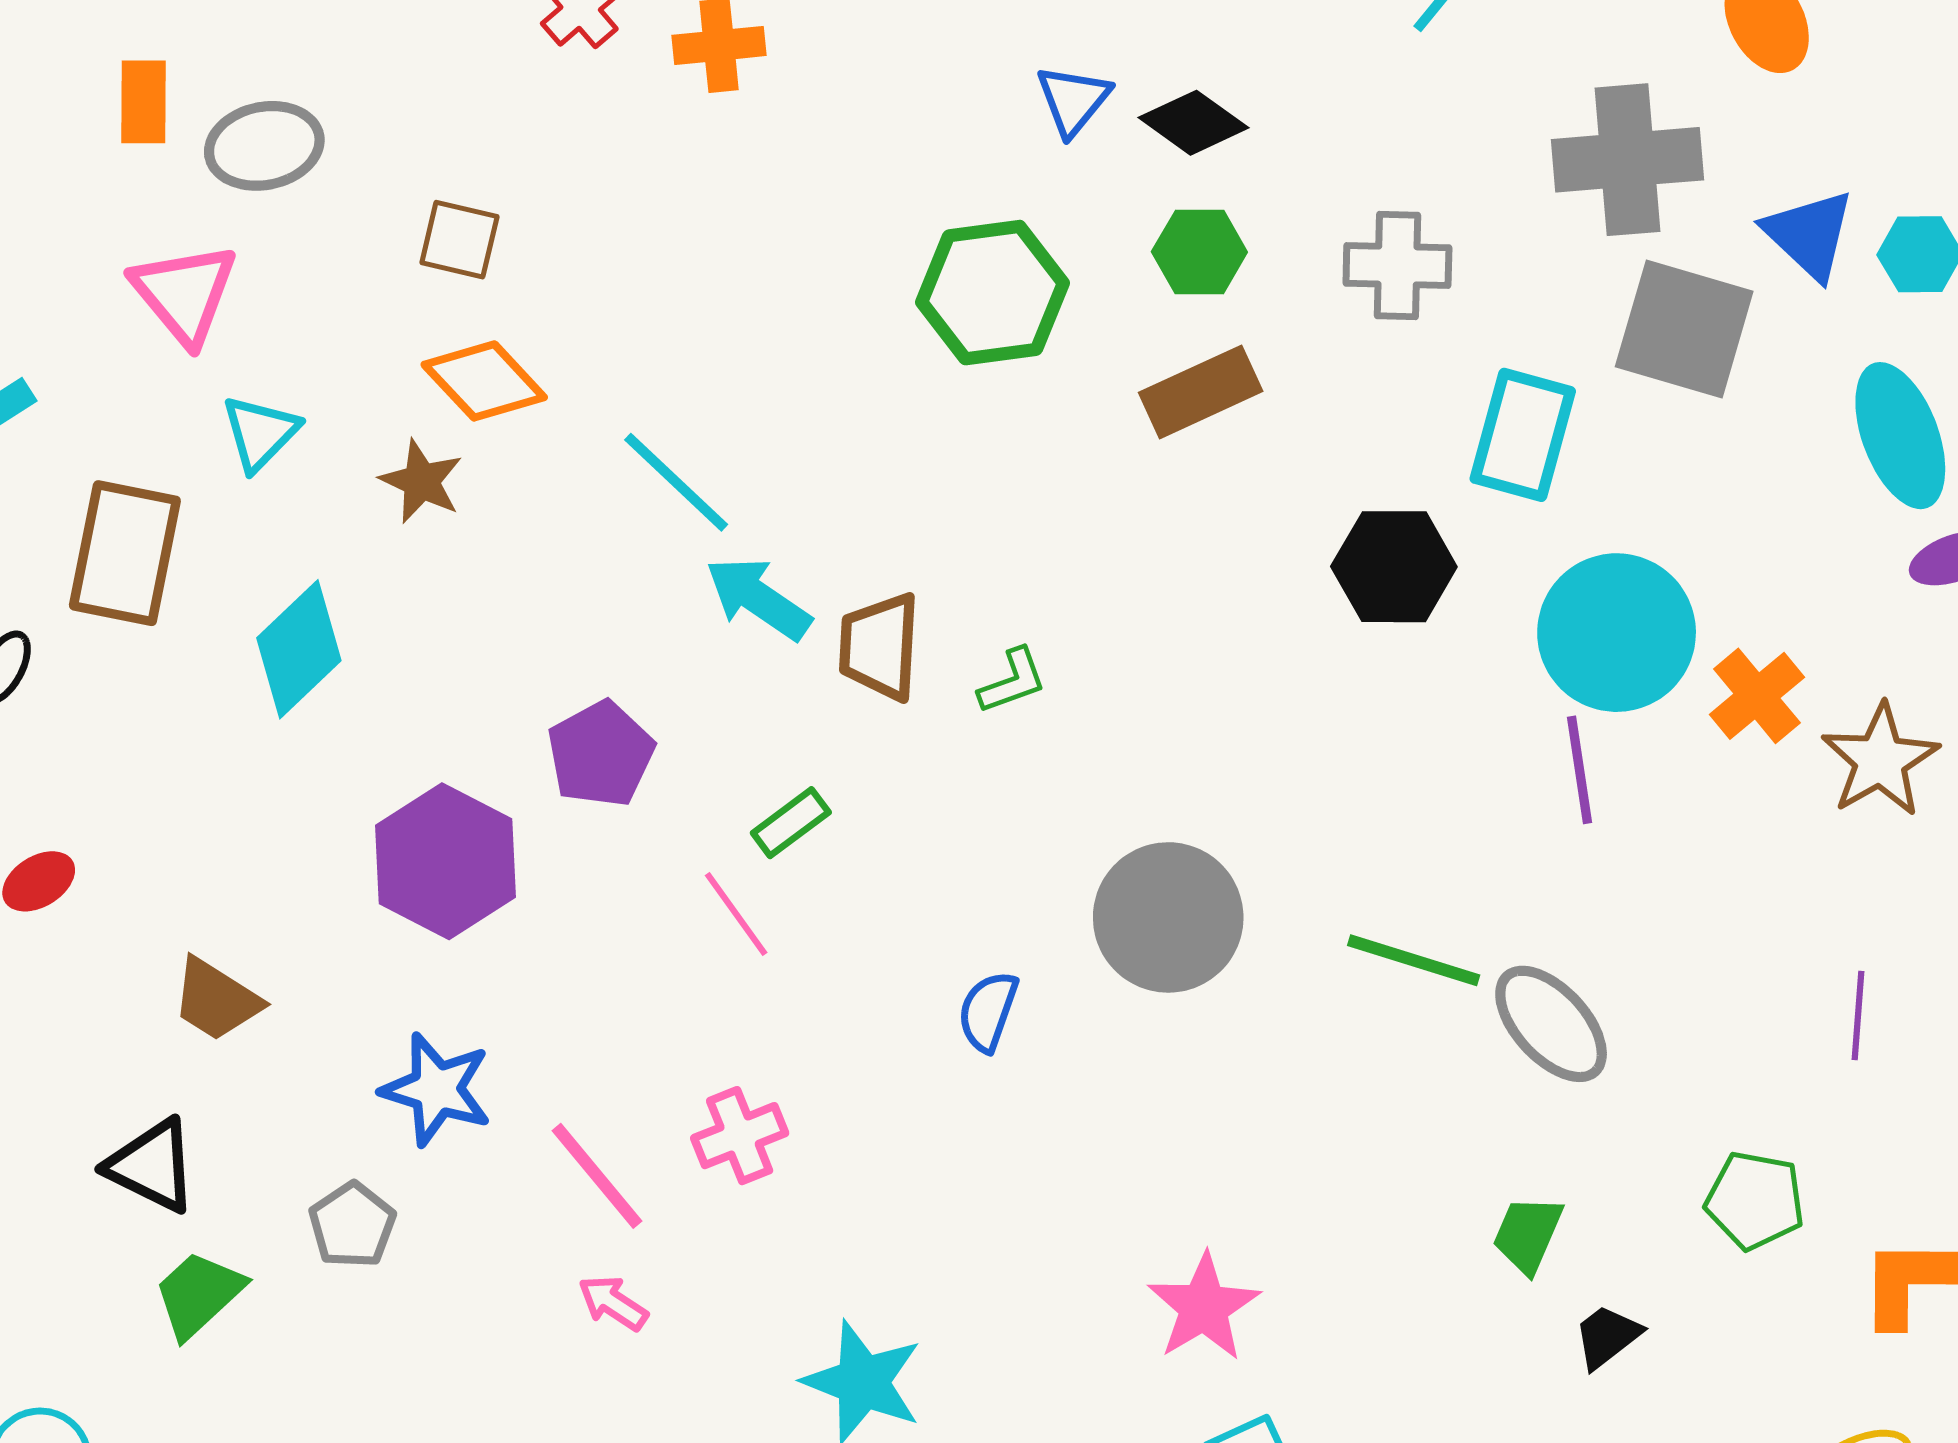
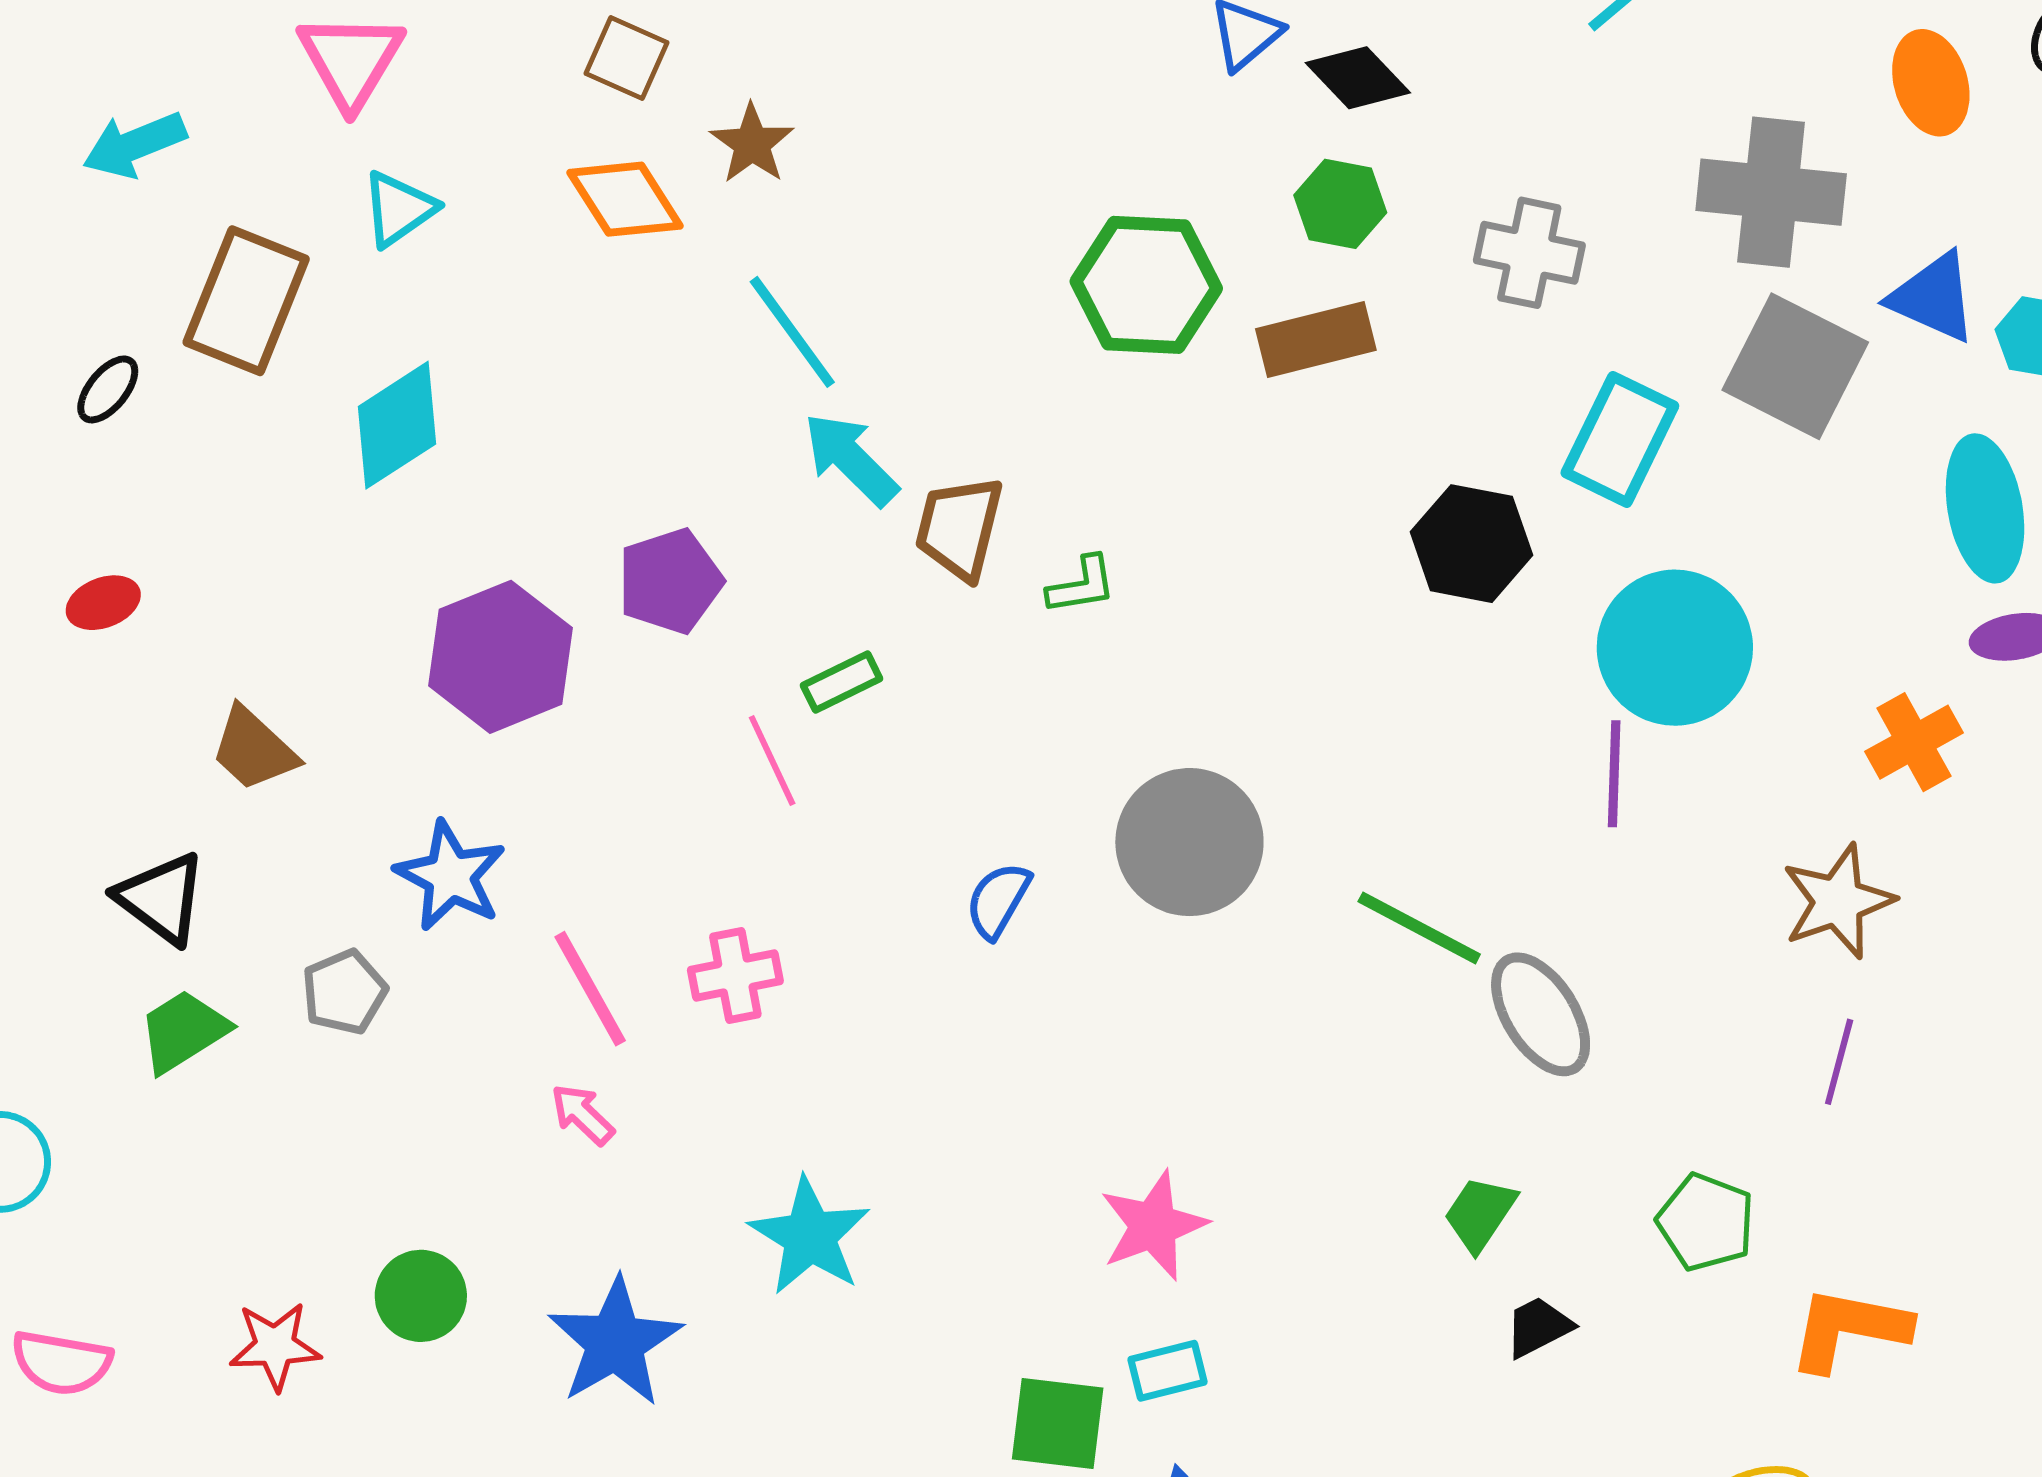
blue triangle: (1809, 235) -> (1933, 297), turned -30
green hexagon: (992, 293) -> (1146, 285), moved
brown star: (421, 481) -> (752, 144), moved
orange cross: (1757, 696) -> (1914, 742), moved
brown star: (1880, 760) -> (1838, 901), moved

